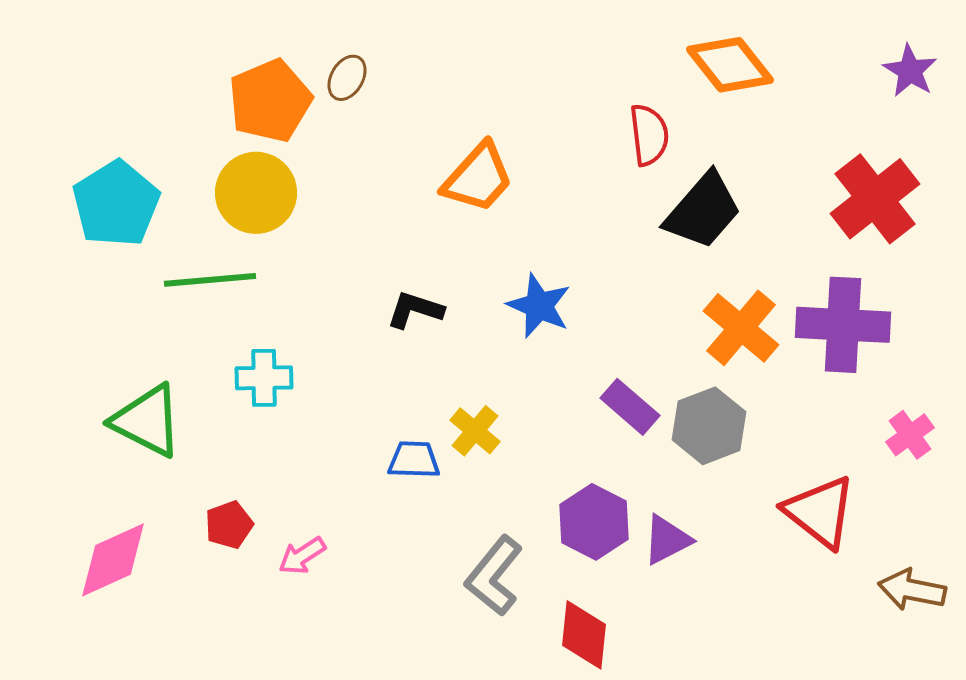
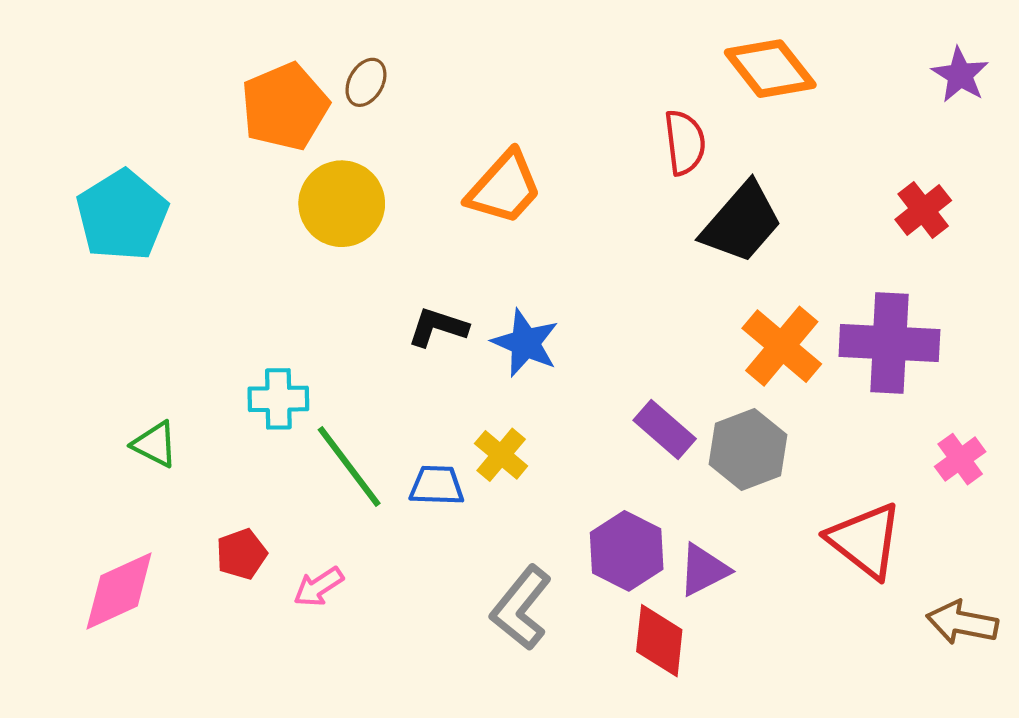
yellow circle: (256, 193) -> (342, 204), moved
red cross: (875, 199) -> (923, 210), size x0.6
green line: (210, 280) -> (349, 466), moved, turned 58
blue star: (539, 306) -> (525, 343), moved
green triangle: (147, 421) -> (155, 444), size x0.6
red diamond: (584, 635) -> (659, 641), moved

